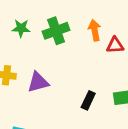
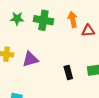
green cross: (56, 31) -> (43, 20), turned 30
black rectangle: (88, 100) -> (68, 72), turned -40

